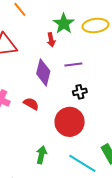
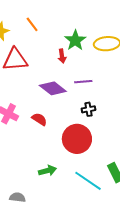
purple diamond: (43, 72) -> (53, 88), turned -68
green arrow: (41, 155) -> (47, 171), turned 60

